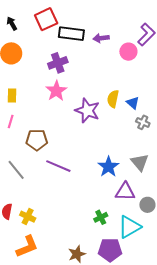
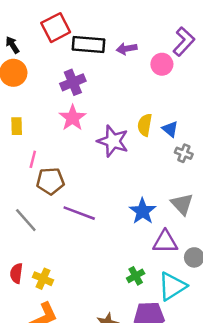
black arrow: (12, 23) -> (12, 45), moved
pink line: (11, 122) -> (33, 159), moved

